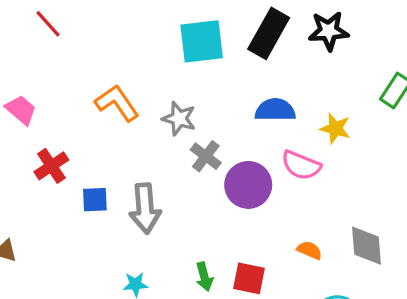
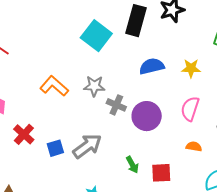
cyan square: (202, 41) -> (96, 36), turned -32
pink semicircle: (301, 165) -> (190, 109), moved, turned 100
gray arrow: (145, 208) -> (87, 146), turned -108
green arrow: (204, 277) -> (132, 165), moved

